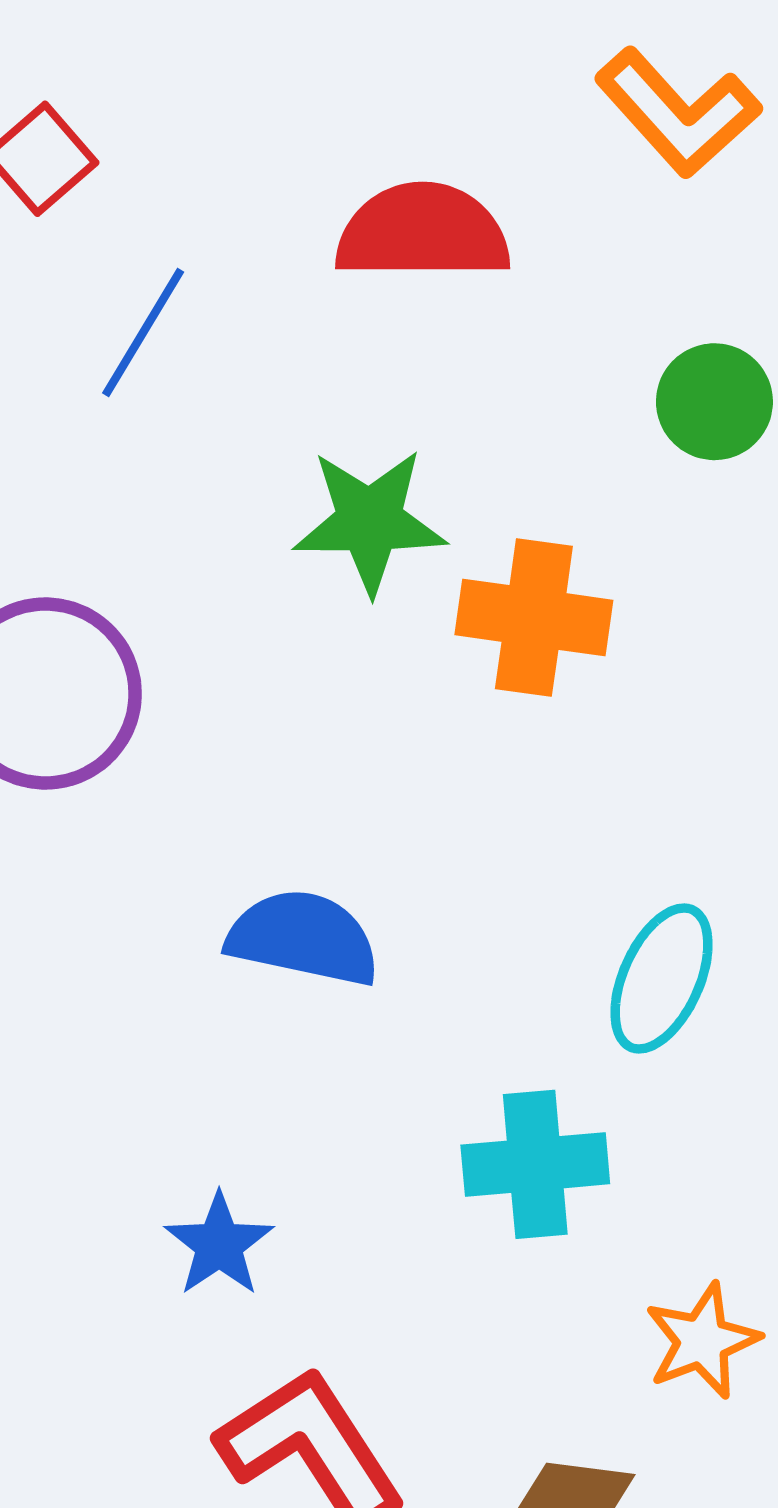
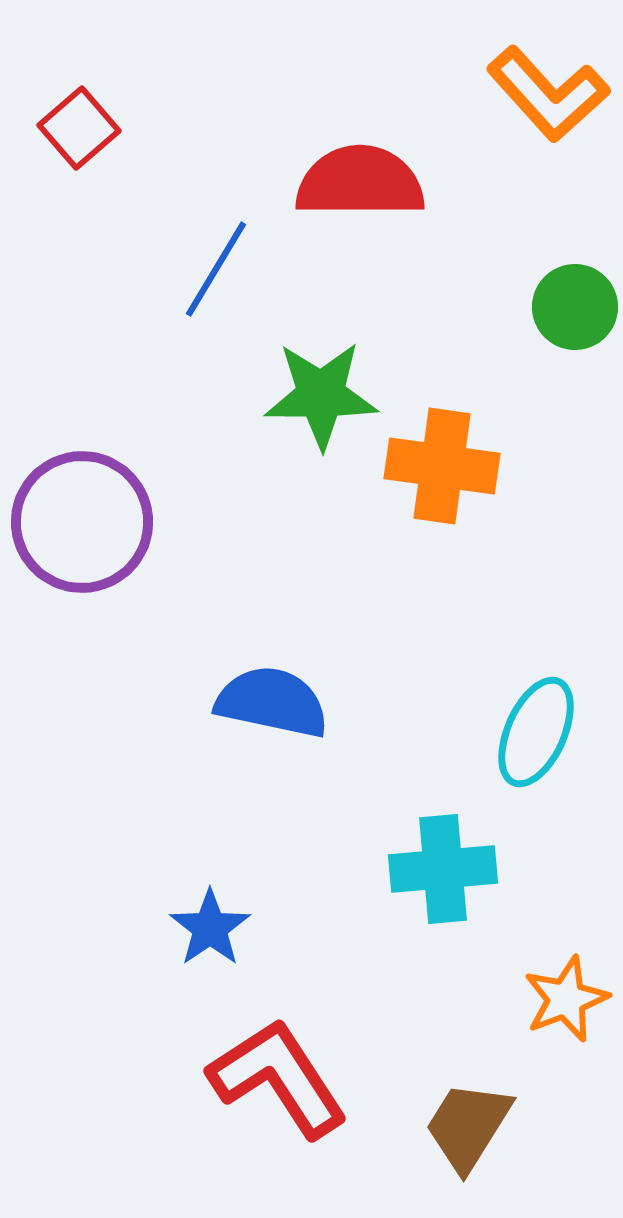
blue line: (143, 332) -> (216, 269), moved

